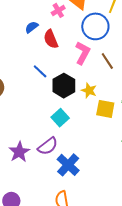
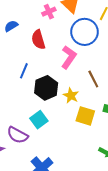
blue semicircle: (32, 27) -> (11, 26), moved
brown line: (107, 61) -> (93, 79), moved
blue line: (40, 71) -> (24, 71), turned 63
purple semicircle: (48, 146) -> (17, 135), moved, turned 60

